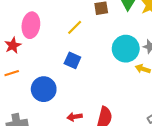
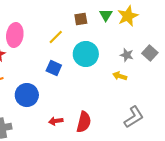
cyan circle: (126, 49) -> (86, 54), moved

